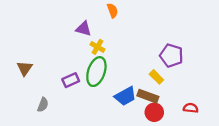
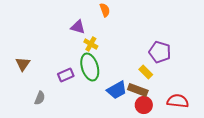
green ellipse: (96, 72) -> (90, 67), turned -36
red semicircle: (191, 108) -> (178, 101), size x1.5

